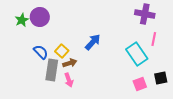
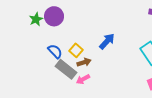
gray rectangle: (52, 70) -> (66, 69), turned -60
pink arrow: (69, 80) -> (83, 79), turned 80

